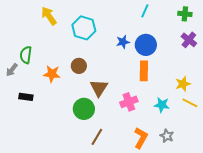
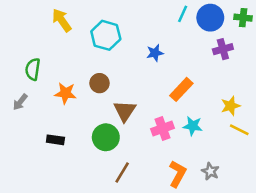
green cross: (185, 14) -> (243, 18), moved
purple cross: (189, 40) -> (223, 49), moved, turned 35
blue circle: (146, 45) -> (210, 18), moved
gray arrow: (12, 70) -> (20, 102), moved
orange rectangle: (144, 71) -> (181, 89), turned 42
black rectangle: (26, 97) -> (55, 140), moved
cyan star: (162, 105) -> (193, 126), moved

